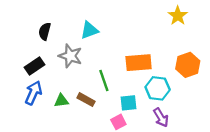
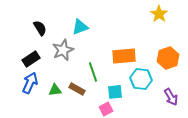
black semicircle: (45, 31) -> (40, 28), turned 133
gray star: (70, 56) -> (63, 50), turned 30
purple arrow: (161, 117) -> (171, 97), moved

